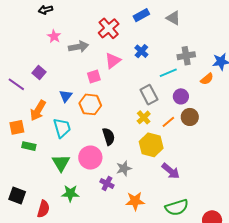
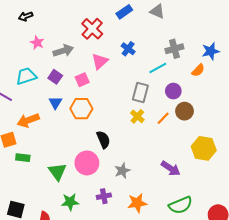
purple square: (39, 73) -> (55, 77), moved
gray rectangle: (149, 95) -> (140, 93), turned 48
orange arrow: (38, 111) -> (28, 120), turned 45
cyan trapezoid: (62, 128) -> (26, 76), moved, turned -85
yellow hexagon: (151, 145) -> (204, 148), moved
purple cross: (107, 183) -> (104, 196), moved, turned -32

